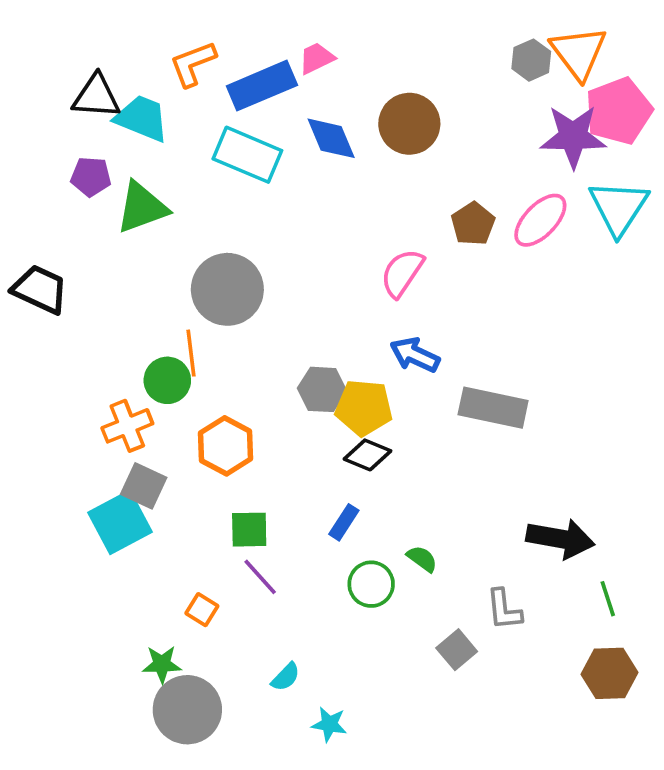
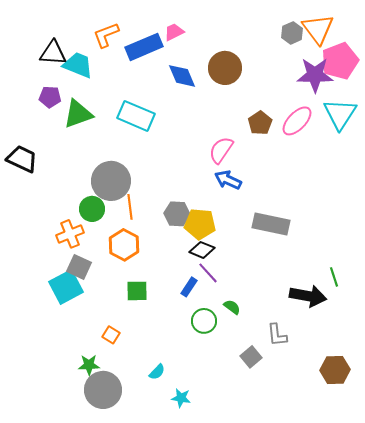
cyan rectangle: (247, 155) -> (136, 116), moved
gray circle: (227, 289) -> (111, 181), moved
orange line: (191, 353) -> (130, 207), moved
blue arrow: (415, 355) -> (228, 180), moved
purple line: (260, 577) -> (208, 273), moved
green line: (608, 599) -> (334, 277), moved

